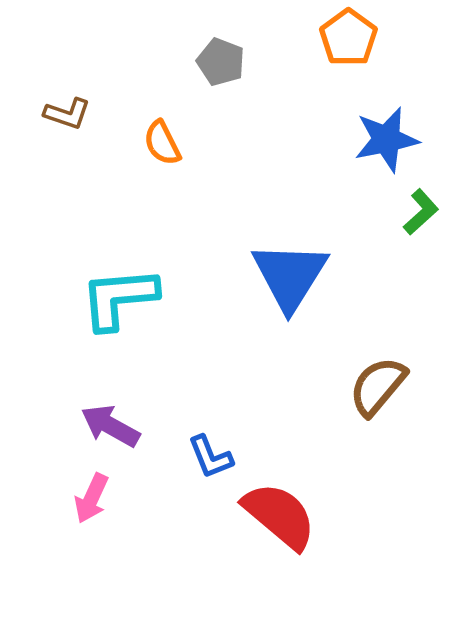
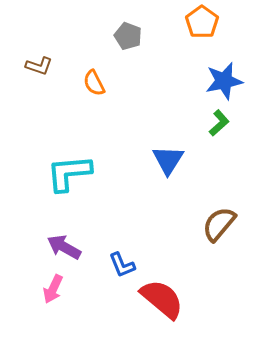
green L-shape: (421, 212) -> (219, 123), moved
blue triangle: (290, 276) -> (168, 160), size x0.7

